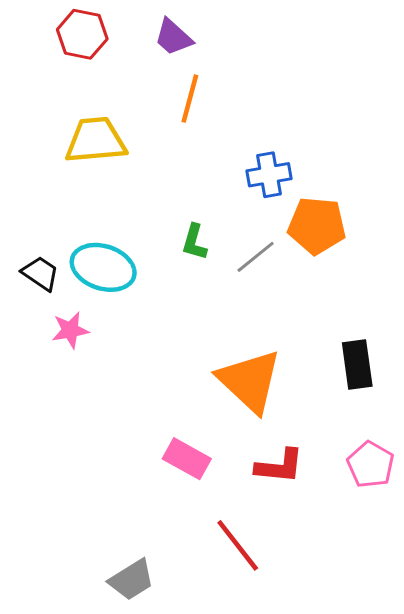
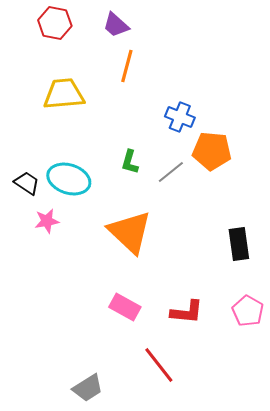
blue cross: (269, 175) -> (180, 117), turned 32
orange triangle: (250, 381) -> (130, 232), moved

